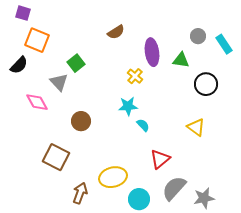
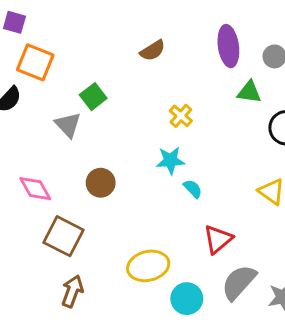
purple ellipse: (152, 52) -> (228, 46), moved
pink diamond: (37, 102) -> (35, 189), moved
brown arrow: (80, 193) -> (72, 291), moved

